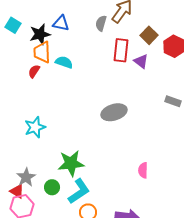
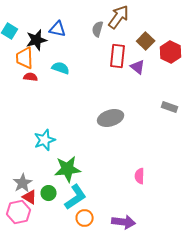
orange trapezoid: (42, 52) -> (25, 58), moved
red semicircle: (34, 71) -> (31, 77), turned 64
cyan star: (35, 127) -> (45, 140), moved
red triangle: (17, 191) -> (30, 197), moved

